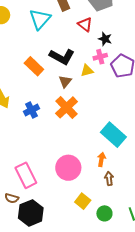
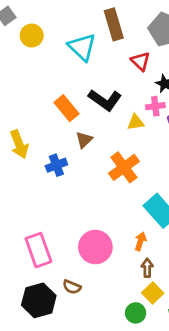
cyan triangle: (40, 19) -> (82, 47), turned -35
brown triangle: (65, 81) -> (84, 140), moved
orange cross: (67, 107) -> (124, 167), moved
brown semicircle: (12, 198) -> (72, 287), moved
yellow square: (83, 201) -> (153, 293), moved

